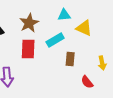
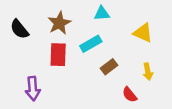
yellow triangle: (84, 28) -> (143, 33), moved
brown rectangle: (70, 59) -> (109, 67), turned 48

